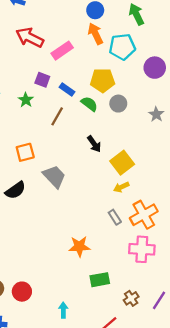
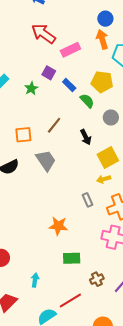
gray circle: (118, 104) -> (111, 117), moved
brown line: (57, 116) -> (54, 125), moved
gray rectangle: (115, 217) -> (87, 200), moved

